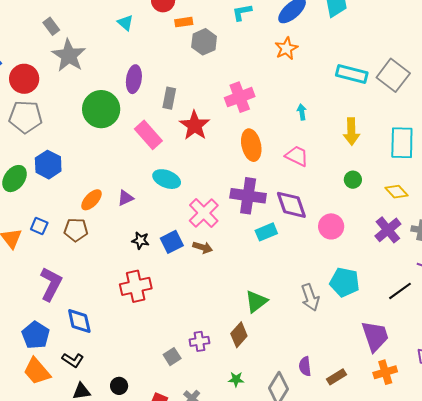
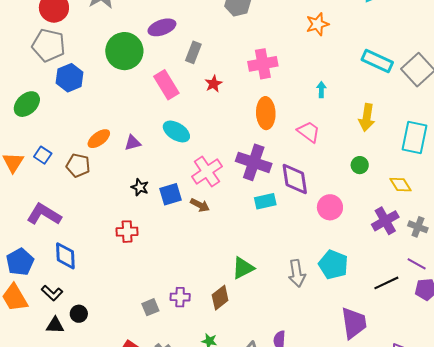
purple ellipse: (134, 79) -> (162, 27), turned 52
red star: (195, 125) -> (214, 84), size x0.6
blue hexagon: (48, 165) -> (70, 78), moved
purple L-shape: (51, 284) -> (44, 214), turned -96
red cross: (136, 286) -> (127, 232), size x0.7
black circle: (119, 386) -> (79, 314), moved

